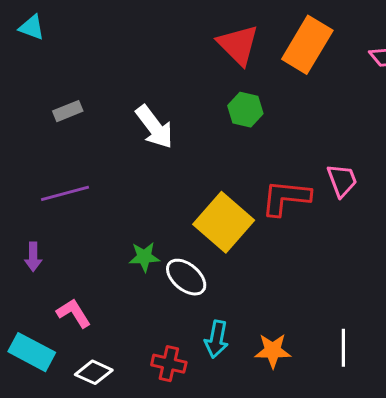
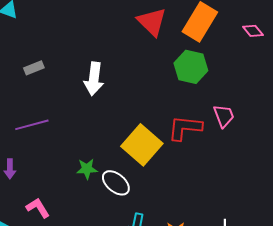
green hexagon: (245, 110) -> (191, 67), moved, size x1.4
white arrow: (154, 127) -> (94, 79), turned 44

